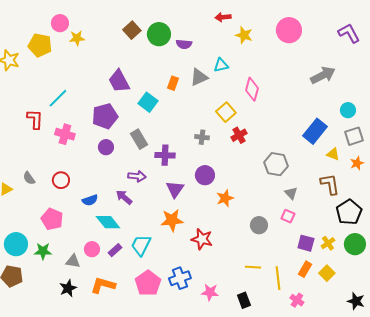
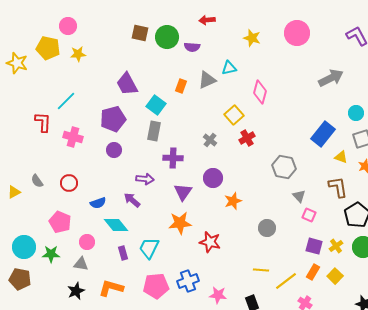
red arrow: (223, 17) -> (207, 20), moved
brown square: (132, 30) -> (140, 33), turned -36
yellow star: (77, 38) -> (78, 54), moved
gray cross: (202, 137) -> (210, 140), turned 32
gray rectangle: (139, 139) -> (154, 131), moved, turned 42
pink square: (288, 216) -> (309, 215), moved
pink circle: (92, 249) -> (87, 242), moved
purple rectangle: (115, 250) -> (123, 253), turned -64
yellow line: (278, 278) -> (286, 281), turned 60
pink pentagon: (148, 283) -> (156, 286), turned 30

